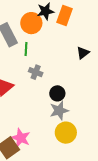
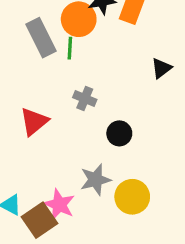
green line: (26, 49) -> (70, 48), moved
gray star: (59, 110) -> (95, 180), moved

